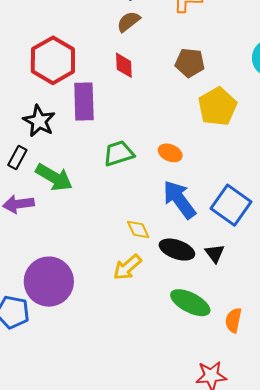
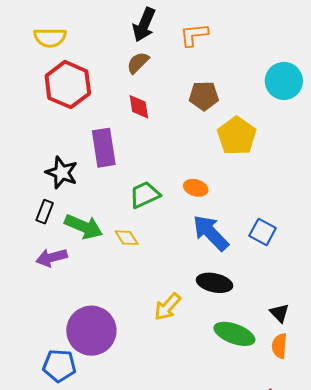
red hexagon: (53, 60) -> (68, 85), moved
blue square: (231, 205) -> (263, 232), size x0.7
yellow diamond: (138, 229) -> (127, 238), moved
black triangle: (215, 253) -> (279, 313), moved

